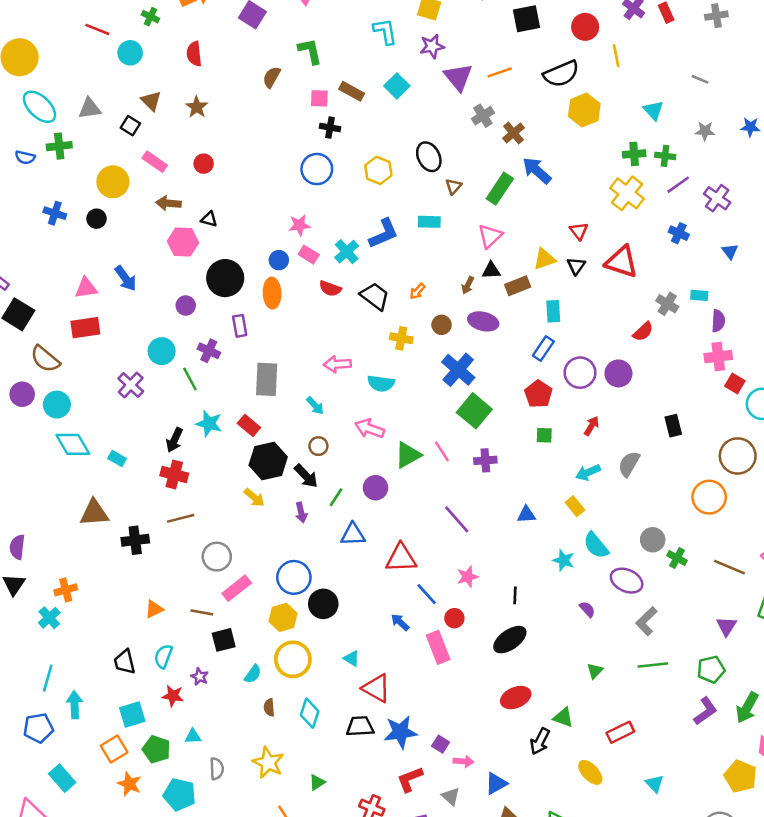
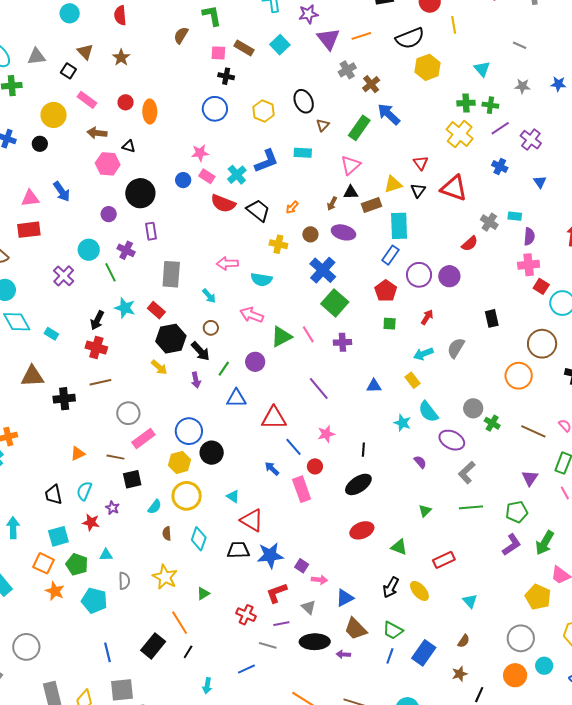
red semicircle: (330, 288) -> (223, 203), size x1.4
orange ellipse: (272, 293) -> (150, 112), moved
cyan rectangle: (553, 311) -> (399, 226), size x1.5
black arrow: (540, 741) -> (391, 587), moved
orange square: (114, 749) -> (44, 563), turned -35

